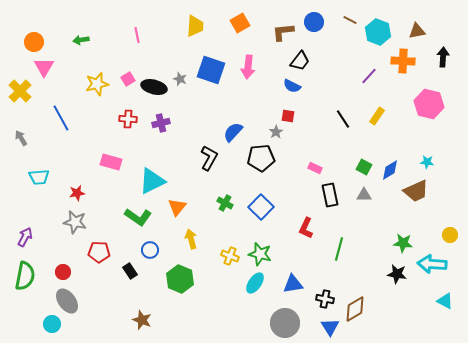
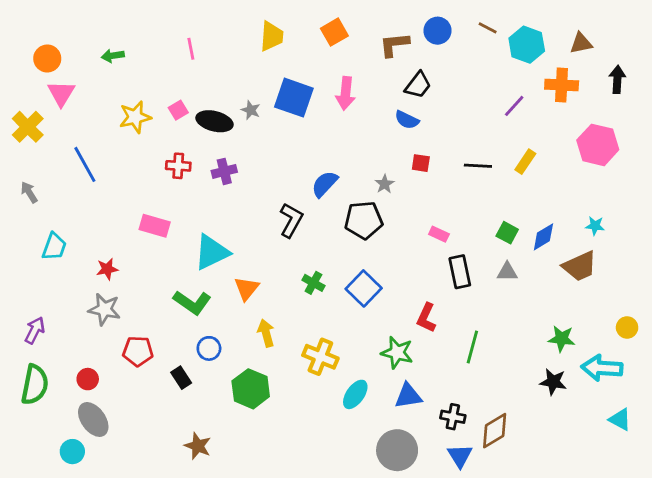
red square: (288, 116) -> (421, 163), moved
black line: (343, 119) -> (478, 166), turned -54
cyan trapezoid: (39, 177) -> (54, 247), turned -65
green star: (260, 254) -> (397, 353), moved
yellow cross: (230, 256) -> (320, 357), size x1.4

